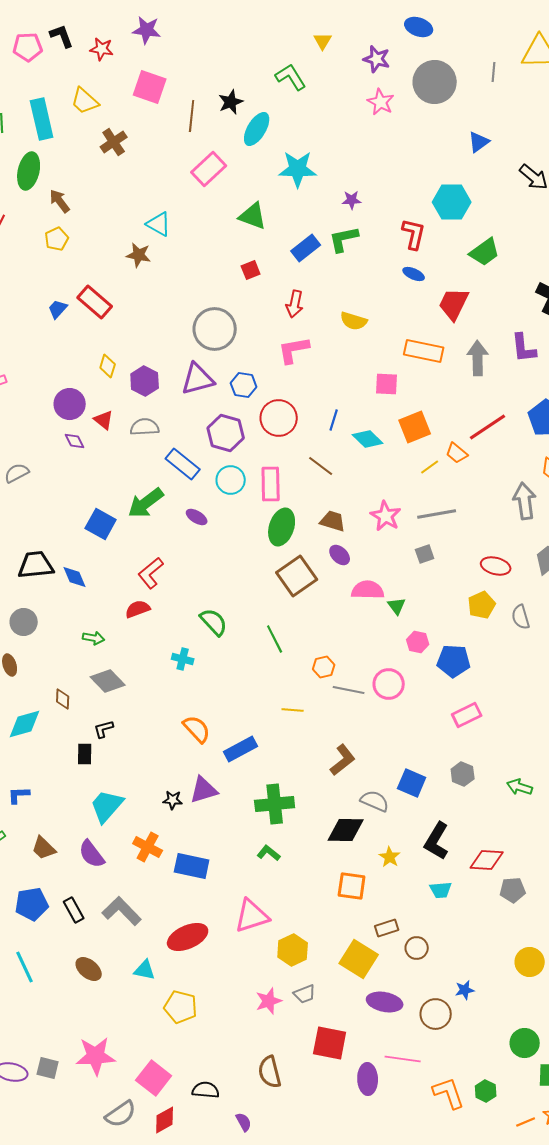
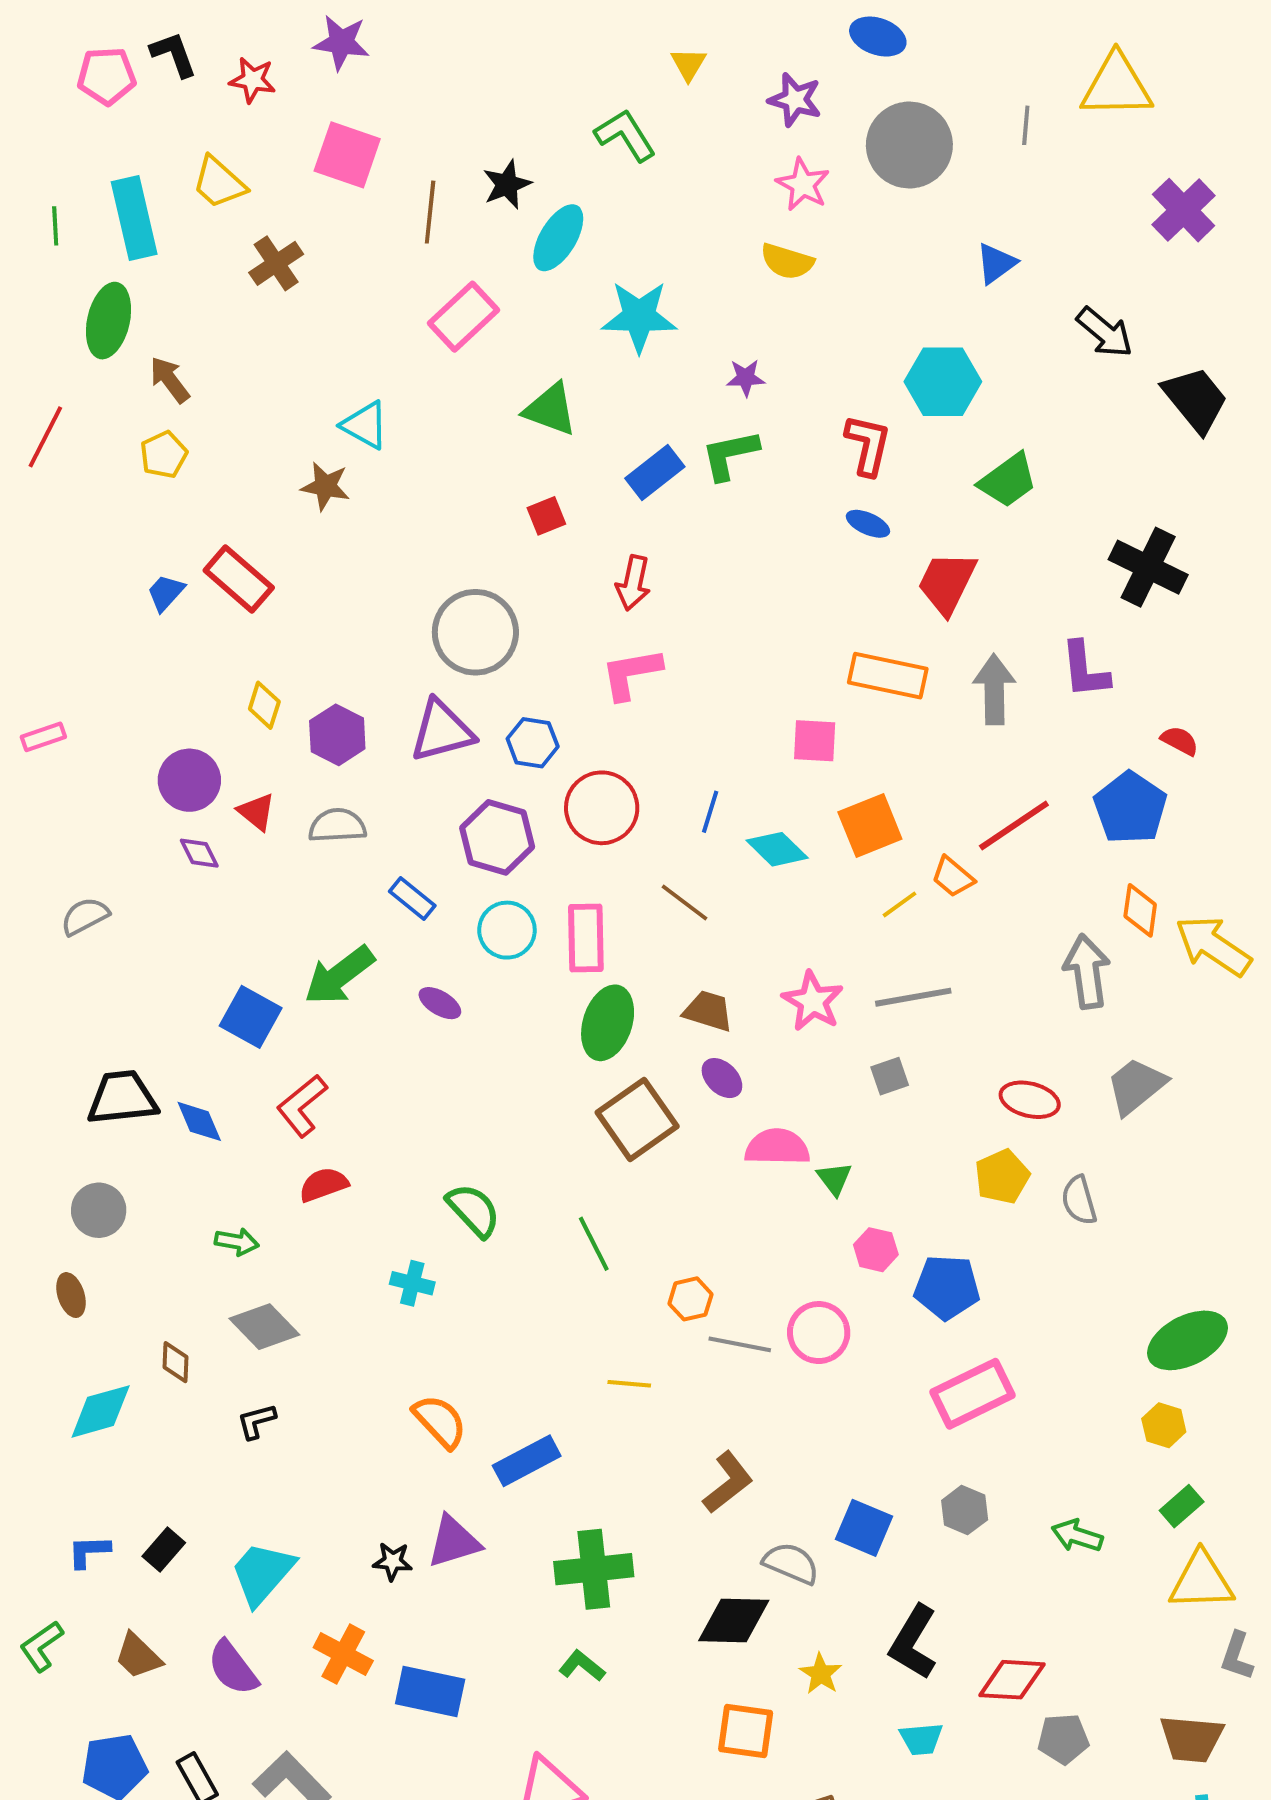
yellow semicircle: (354, 321) -> (787, 261), moved
blue rectangle: (183, 464) -> (412, 899), size x0.7
red L-shape: (151, 573) -> (302, 1106), moved
pink rectangle: (467, 715) -> (972, 1394), size x1.4
black rectangle: (85, 754) -> (164, 1549), moved, turned 40

